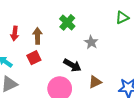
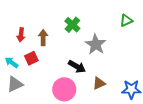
gray star: (91, 42) -> (96, 44), size x1.5
red square: (34, 58) -> (31, 58), moved

